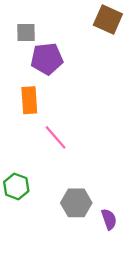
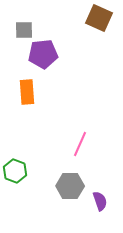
pink line: (56, 137) -> (80, 144), moved, turned 65

